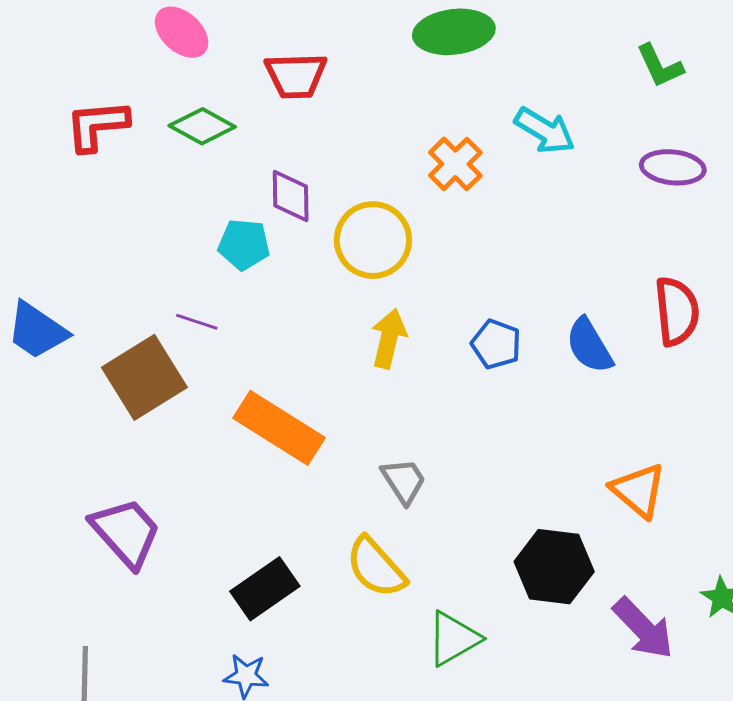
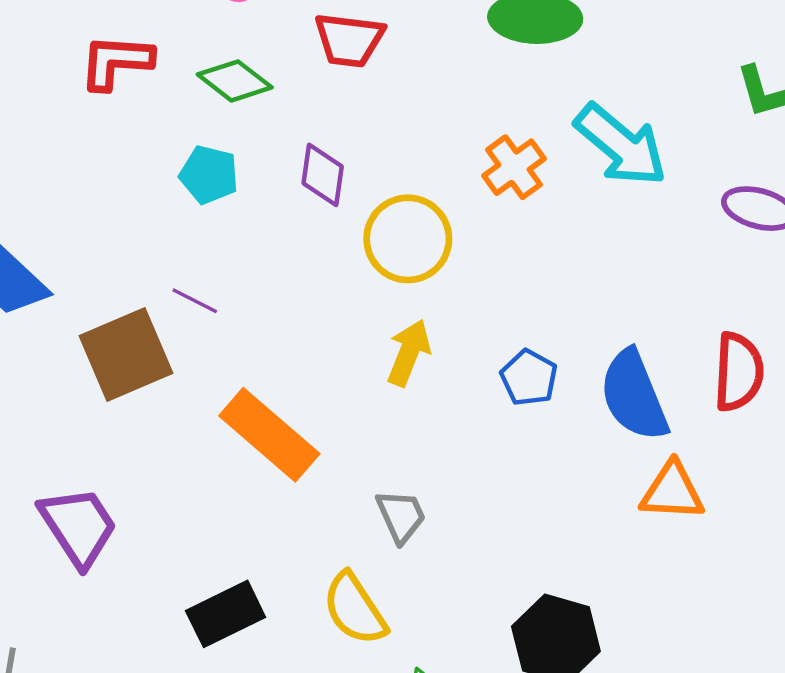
cyan arrow: (545, 131) -> (621, 145), size x1.4
cyan pentagon: (244, 244) -> (209, 175), moved
blue semicircle: (589, 346) -> (634, 395), size x1.4
orange triangle: (638, 490) -> (672, 491), moved, turned -46

